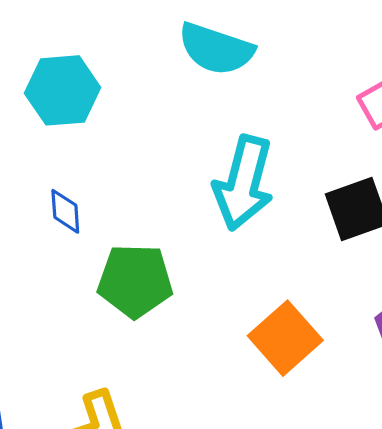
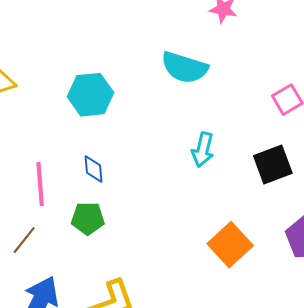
cyan arrow: (244, 183) -> (203, 150), size x0.6
green pentagon: (135, 281) -> (88, 218), moved, size x0.7

